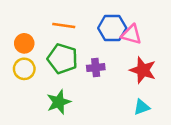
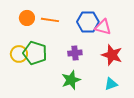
orange circle: (24, 43) -> (27, 18), moved
green pentagon: (62, 59) -> (35, 53), moved
green star: (59, 102) -> (71, 80), moved

